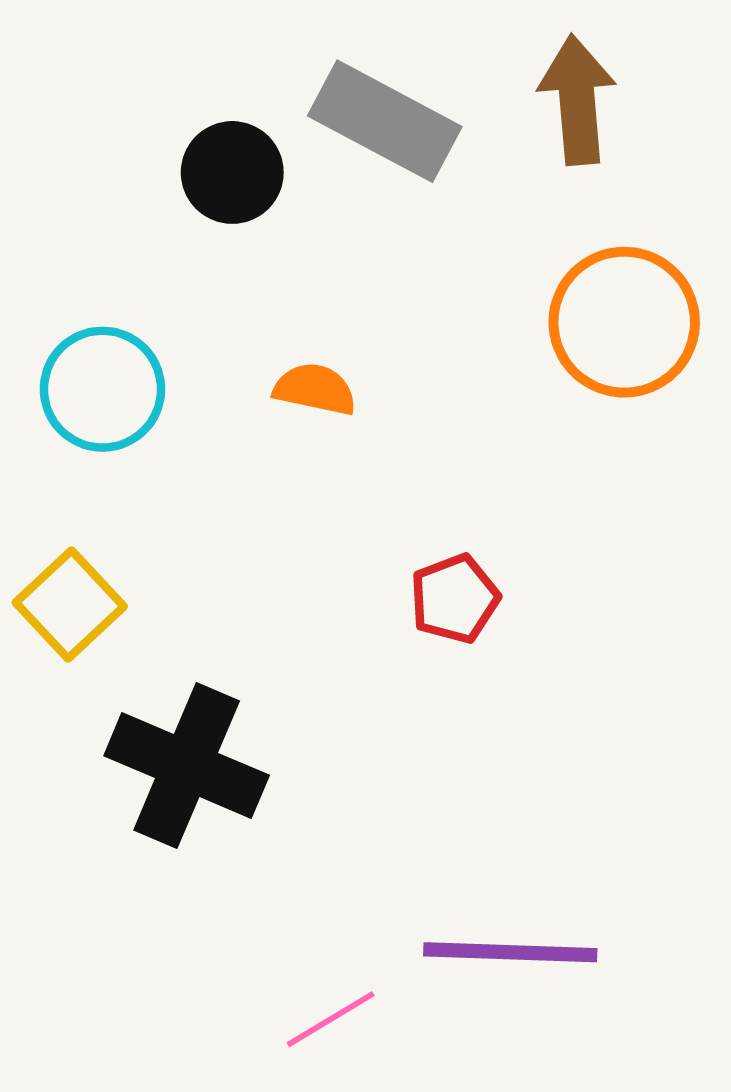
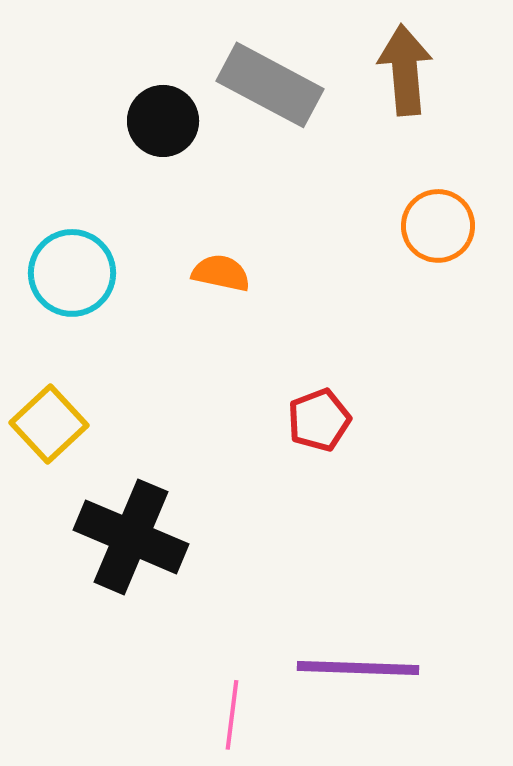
orange circle: (624, 322) -> (438, 226), size x0.7
pink line: (331, 1019) -> (232, 715), turned -52

